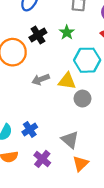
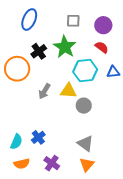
green star: (67, 32) -> (65, 47), size x1.6
gray arrow: (41, 79) -> (44, 91), turned -35
gray triangle: (70, 140) -> (85, 144), moved

